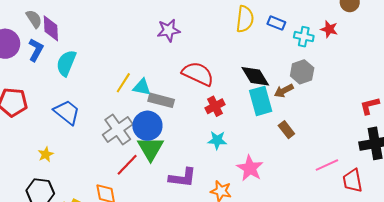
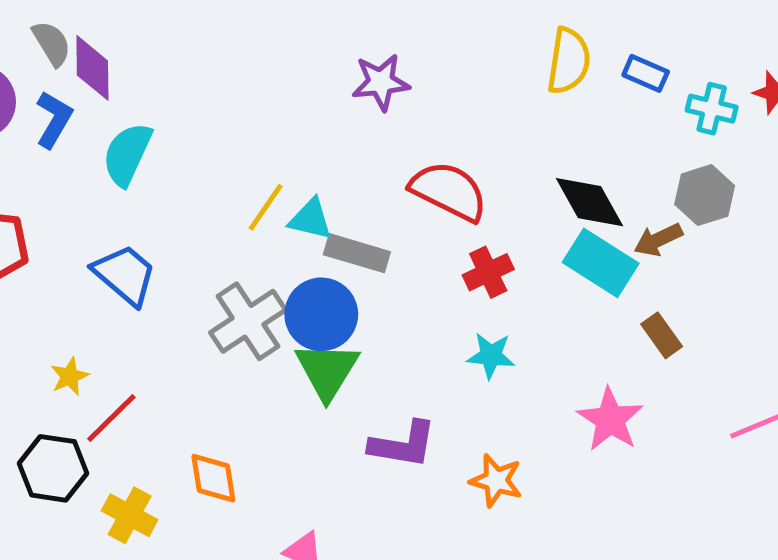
cyan rectangle: (261, 101) -> (601, 263), turned -44
red line: (127, 165) -> (111, 418), moved
pink star: (250, 168) -> (610, 420), moved

